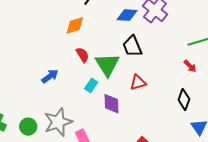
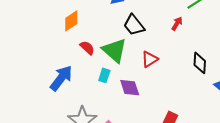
red arrow: (190, 66) -> (177, 24), moved, turned -88
blue arrow: (50, 76) -> (61, 78), size x1.5

